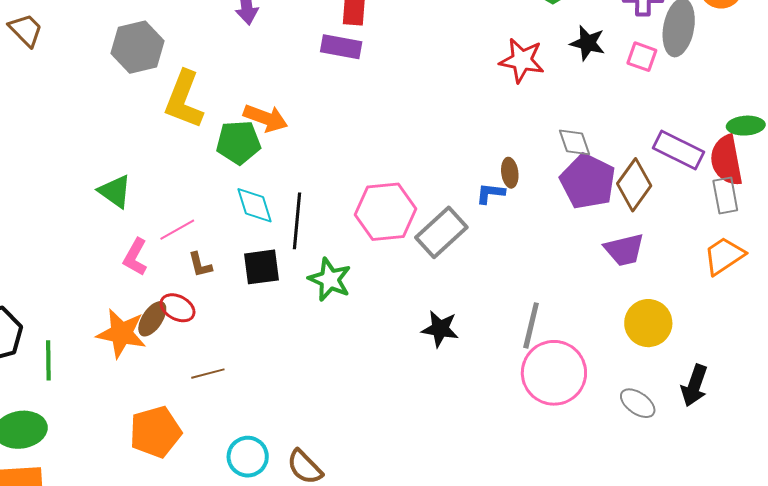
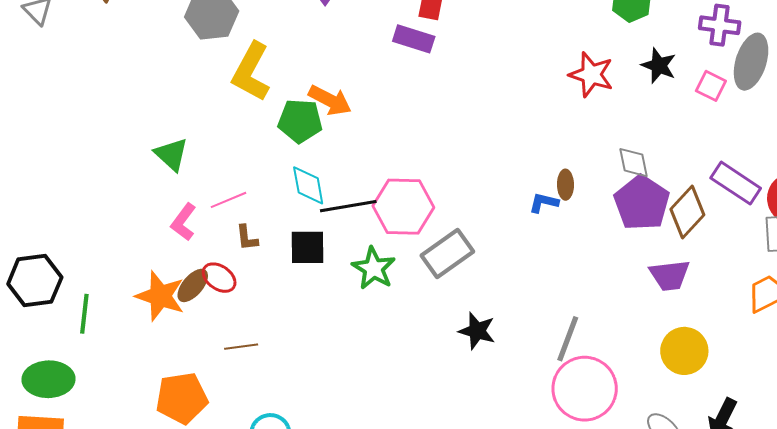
pink hexagon: (386, 212) -> (403, 207), moved
black line: (297, 221) -> (348, 206), turned 68
gray rectangle: (441, 232) -> (447, 254), moved

